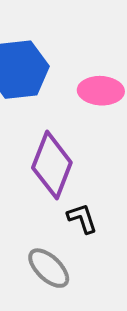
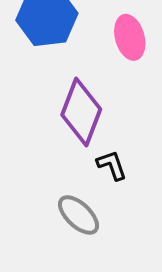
pink ellipse: (101, 91) -> (130, 37), turned 72

